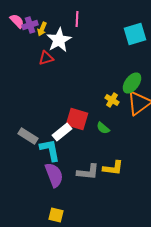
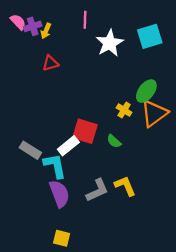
white star: (59, 40) -> (110, 43), moved
yellow L-shape: (113, 168) -> (125, 186), turned -120
gray L-shape: (88, 172) -> (97, 190), turned -30

